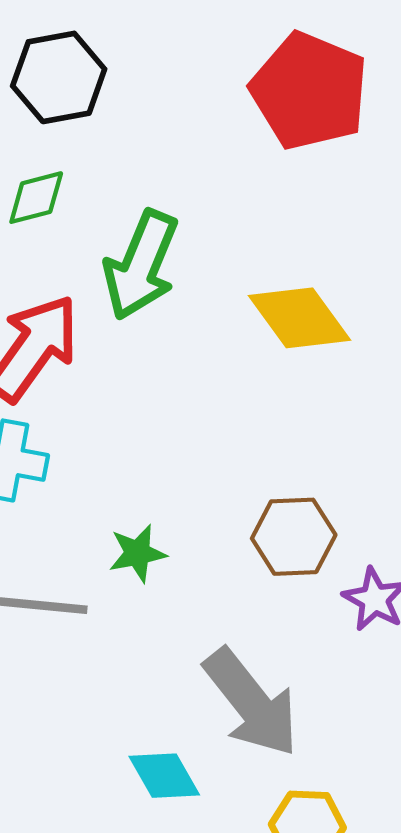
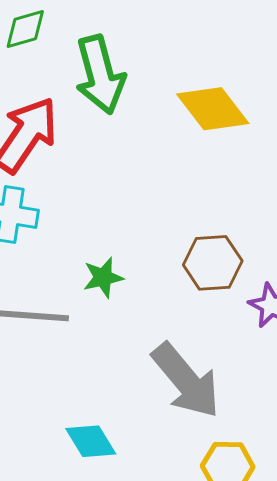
green arrow: (141, 265) -> (100, 75), turned -36
cyan diamond: (164, 776) -> (91, 441), moved

